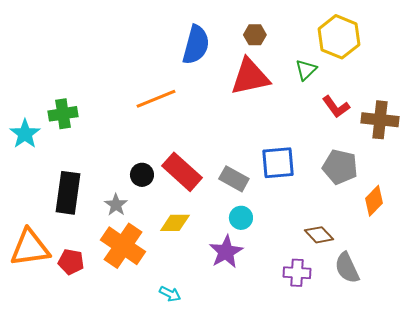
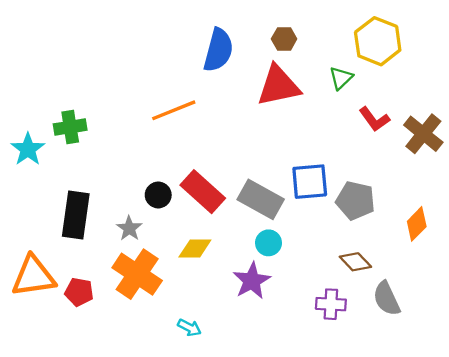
brown cross: (380, 120) -> (423, 134), turned 33
gray pentagon: (340, 167) -> (355, 201), moved
gray rectangle: (234, 179) -> (261, 199), size x1.4

